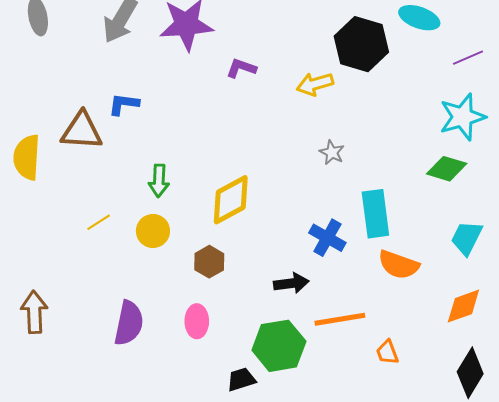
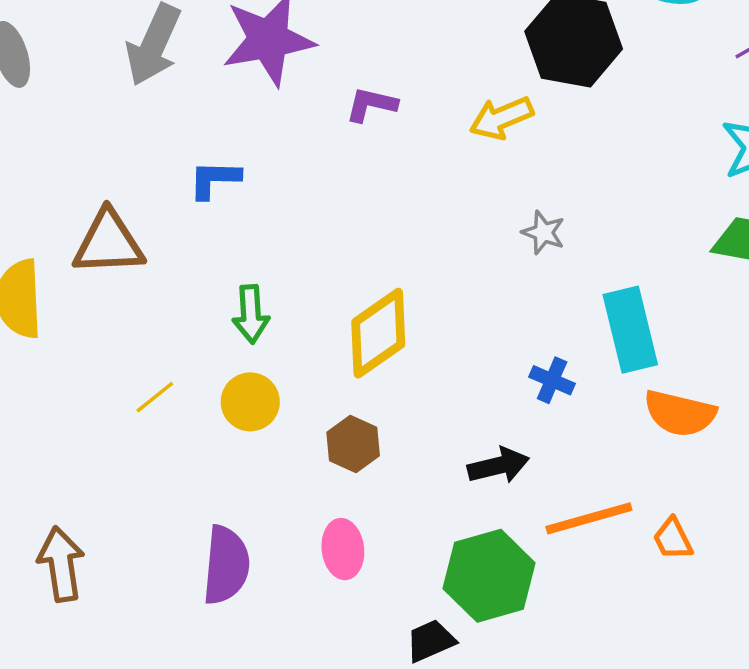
blue L-shape: (124, 104) -> (214, 179), moved
blue cross: (327, 238) -> (552, 380), size x0.7
orange trapezoid: (387, 352) -> (673, 539), moved

